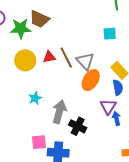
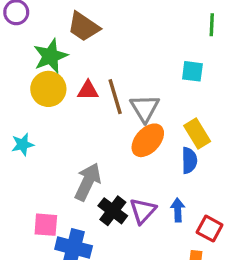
green star: (21, 28) -> (50, 56), moved, turned -30
cyan star: (35, 98) -> (23, 144), moved
purple triangle: (108, 107) -> (143, 211), moved

